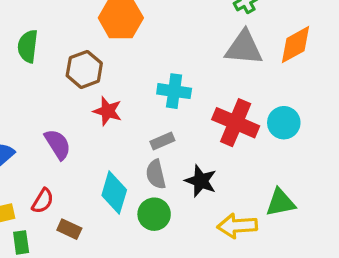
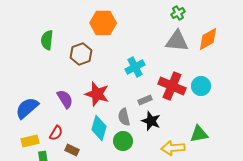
cyan cross: (174, 91) -> (135, 67), turned -36
red star: (108, 111) -> (97, 94), moved, size x1.4
gray rectangle: (162, 141) -> (145, 100), moved

